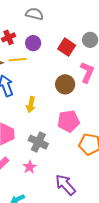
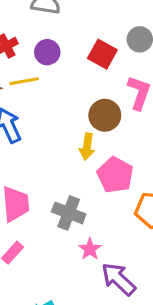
yellow arrow: (31, 105) -> (87, 147), moved
pink pentagon: (69, 121) -> (115, 175), turned -30
pink star: (30, 167) -> (90, 249), moved

